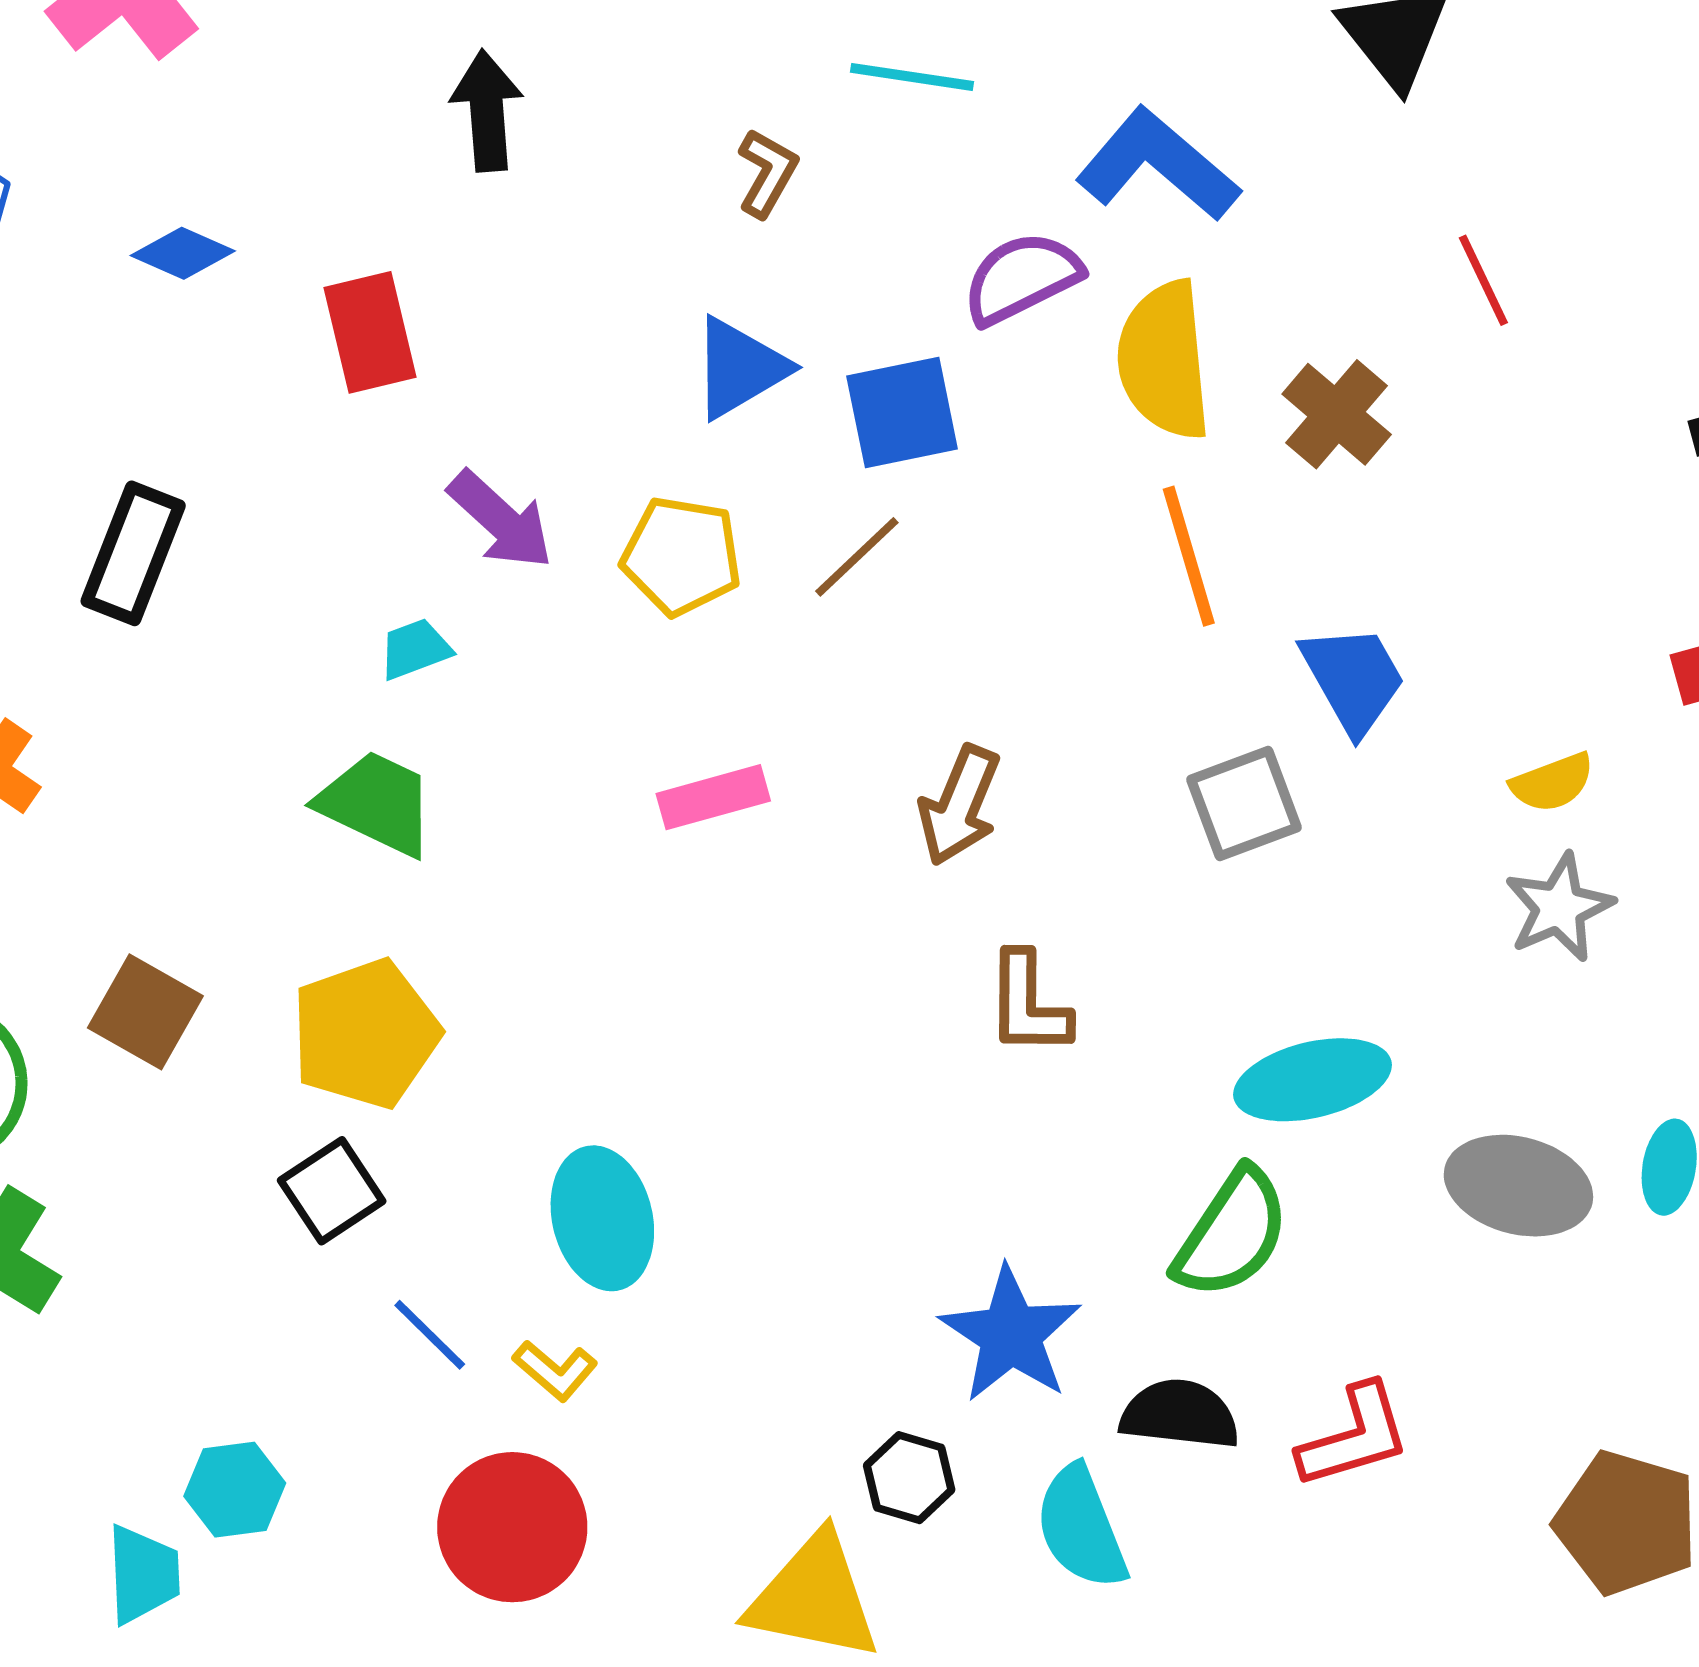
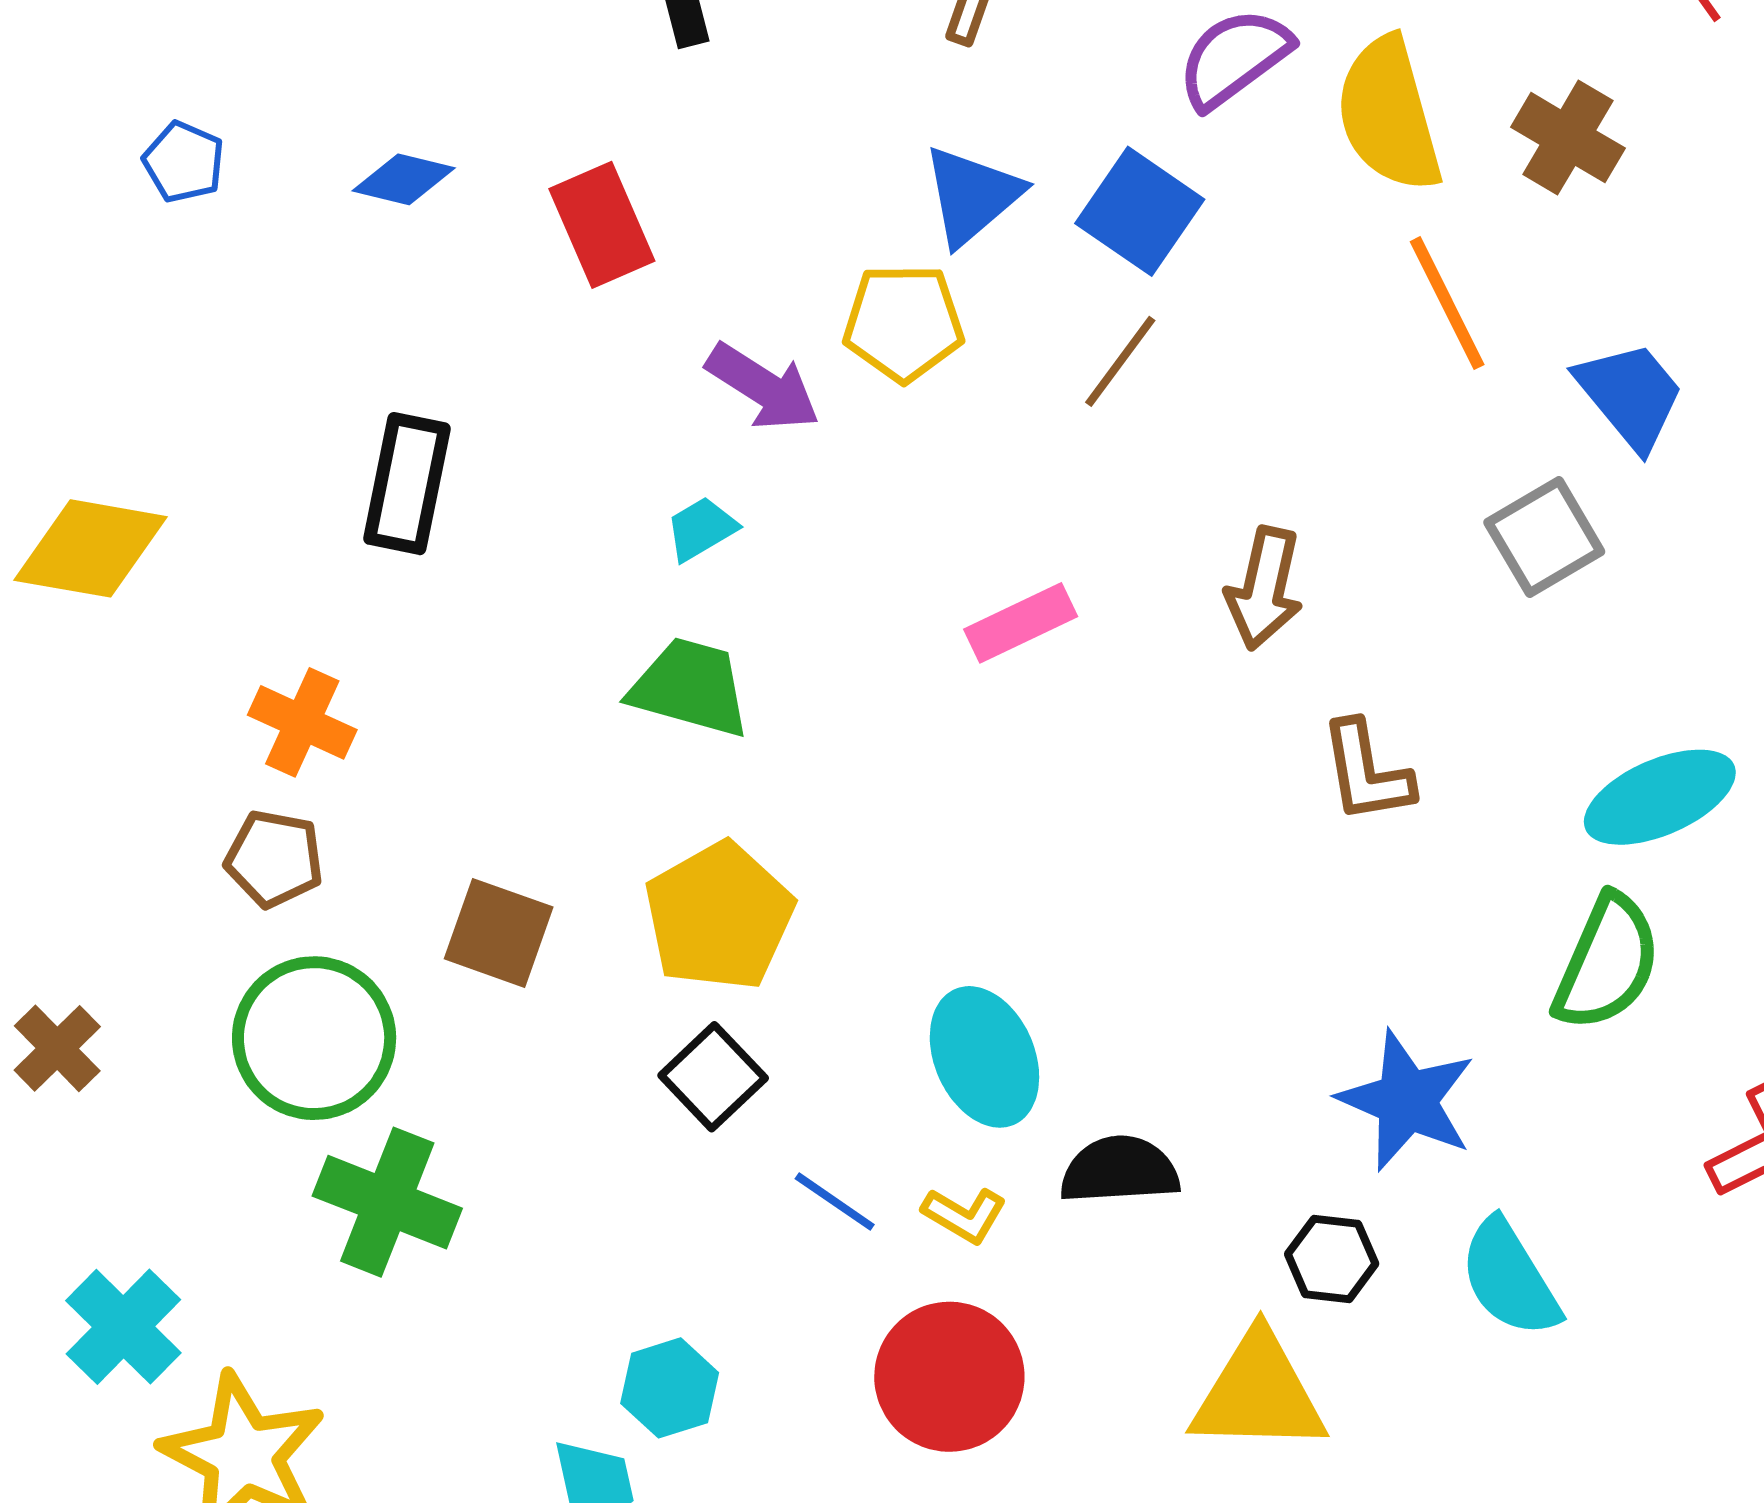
blue square: (902, 413) -> (1140, 211), turned -34
yellow pentagon: (681, 556) -> (903, 323), moved
black semicircle: (1180, 1414) -> (1120, 1170), moved

